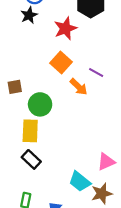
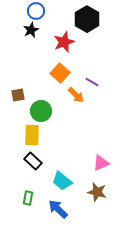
cyan trapezoid: (80, 181) -> (62, 181), moved
brown star: (102, 194) -> (97, 192), turned 30

